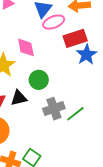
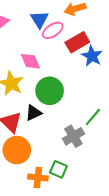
green circle: (39, 80) -> (50, 91), size x1.4
gray cross: (54, 109) -> (73, 136), moved

